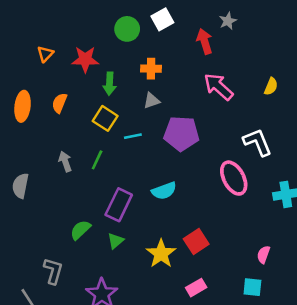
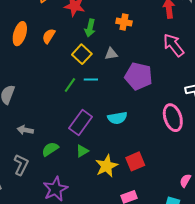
gray triangle: (151, 101) -> (111, 54), moved
cyan line: (133, 136) -> (91, 79), moved
gray arrow: (65, 162) -> (25, 130), moved, turned -70
green semicircle: (80, 230) -> (50, 149), moved
green triangle: (116, 241) -> (82, 151), moved

